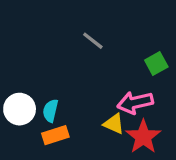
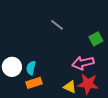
yellow triangle: (114, 124) -> (70, 87), moved
red star: (143, 137) -> (88, 84), turned -30

